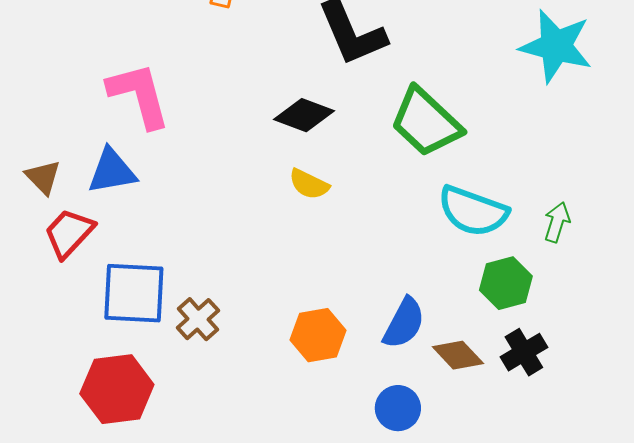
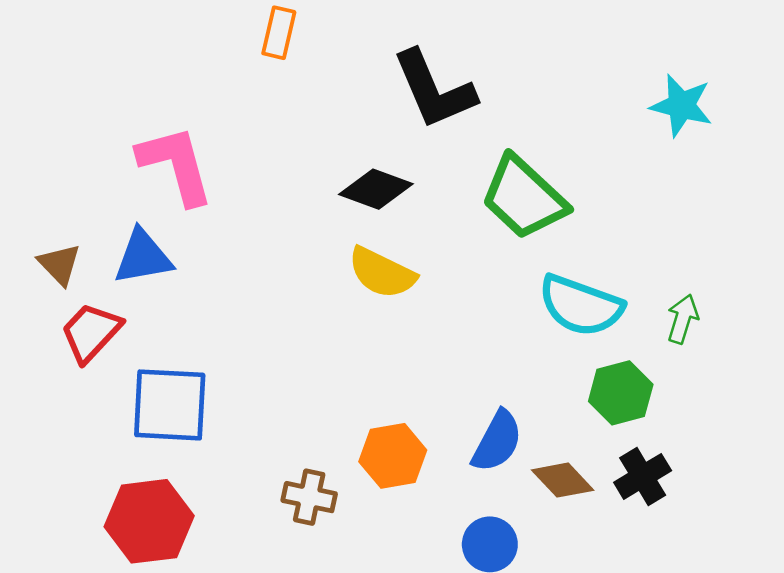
cyan star: (556, 46) -> (681, 105), size x0.7
yellow semicircle: (309, 184) -> (382, 273), size x1.4
brown cross: (198, 319) -> (309, 497), moved, turned -36

